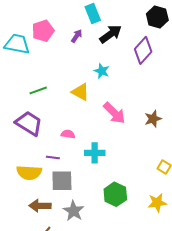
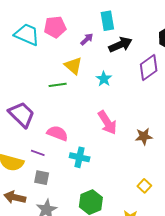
green line: (38, 90) -> (58, 85), moved
yellow triangle: (80, 92) -> (73, 66), moved
pink semicircle: (68, 134) -> (57, 133), size x1.5
gray square: (62, 181) -> (42, 178), size x0.7

